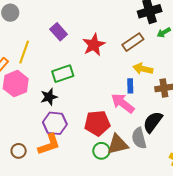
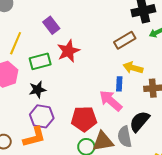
red star: (94, 45) -> (68, 51), moved
green rectangle: (63, 74) -> (40, 61), moved

